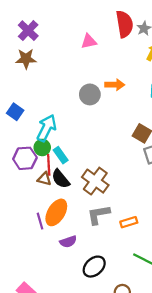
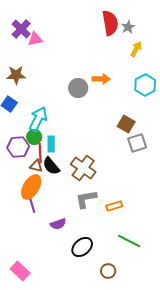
pink triangle: (89, 41) -> (35, 39), moved
brown star: (26, 59) -> (16, 75), moved
cyan rectangle: (61, 155) -> (51, 144), turned 35
orange ellipse: (56, 212) -> (31, 187), moved

